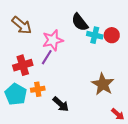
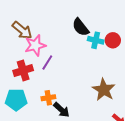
pink star: (53, 40) -> (35, 45), moved
orange cross: (38, 89) -> (48, 98), moved
cyan pentagon: (16, 94) -> (16, 100), turned -30

